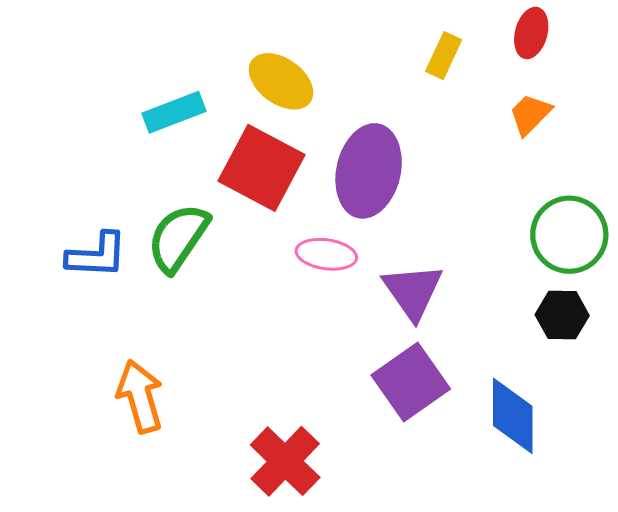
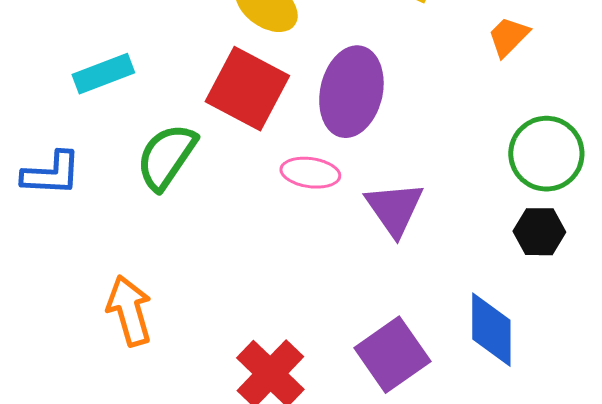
cyan rectangle: (174, 112) -> (103, 74), moved
blue L-shape: (97, 255) -> (51, 174), moved
purple square: (411, 382) -> (392, 355), moved

